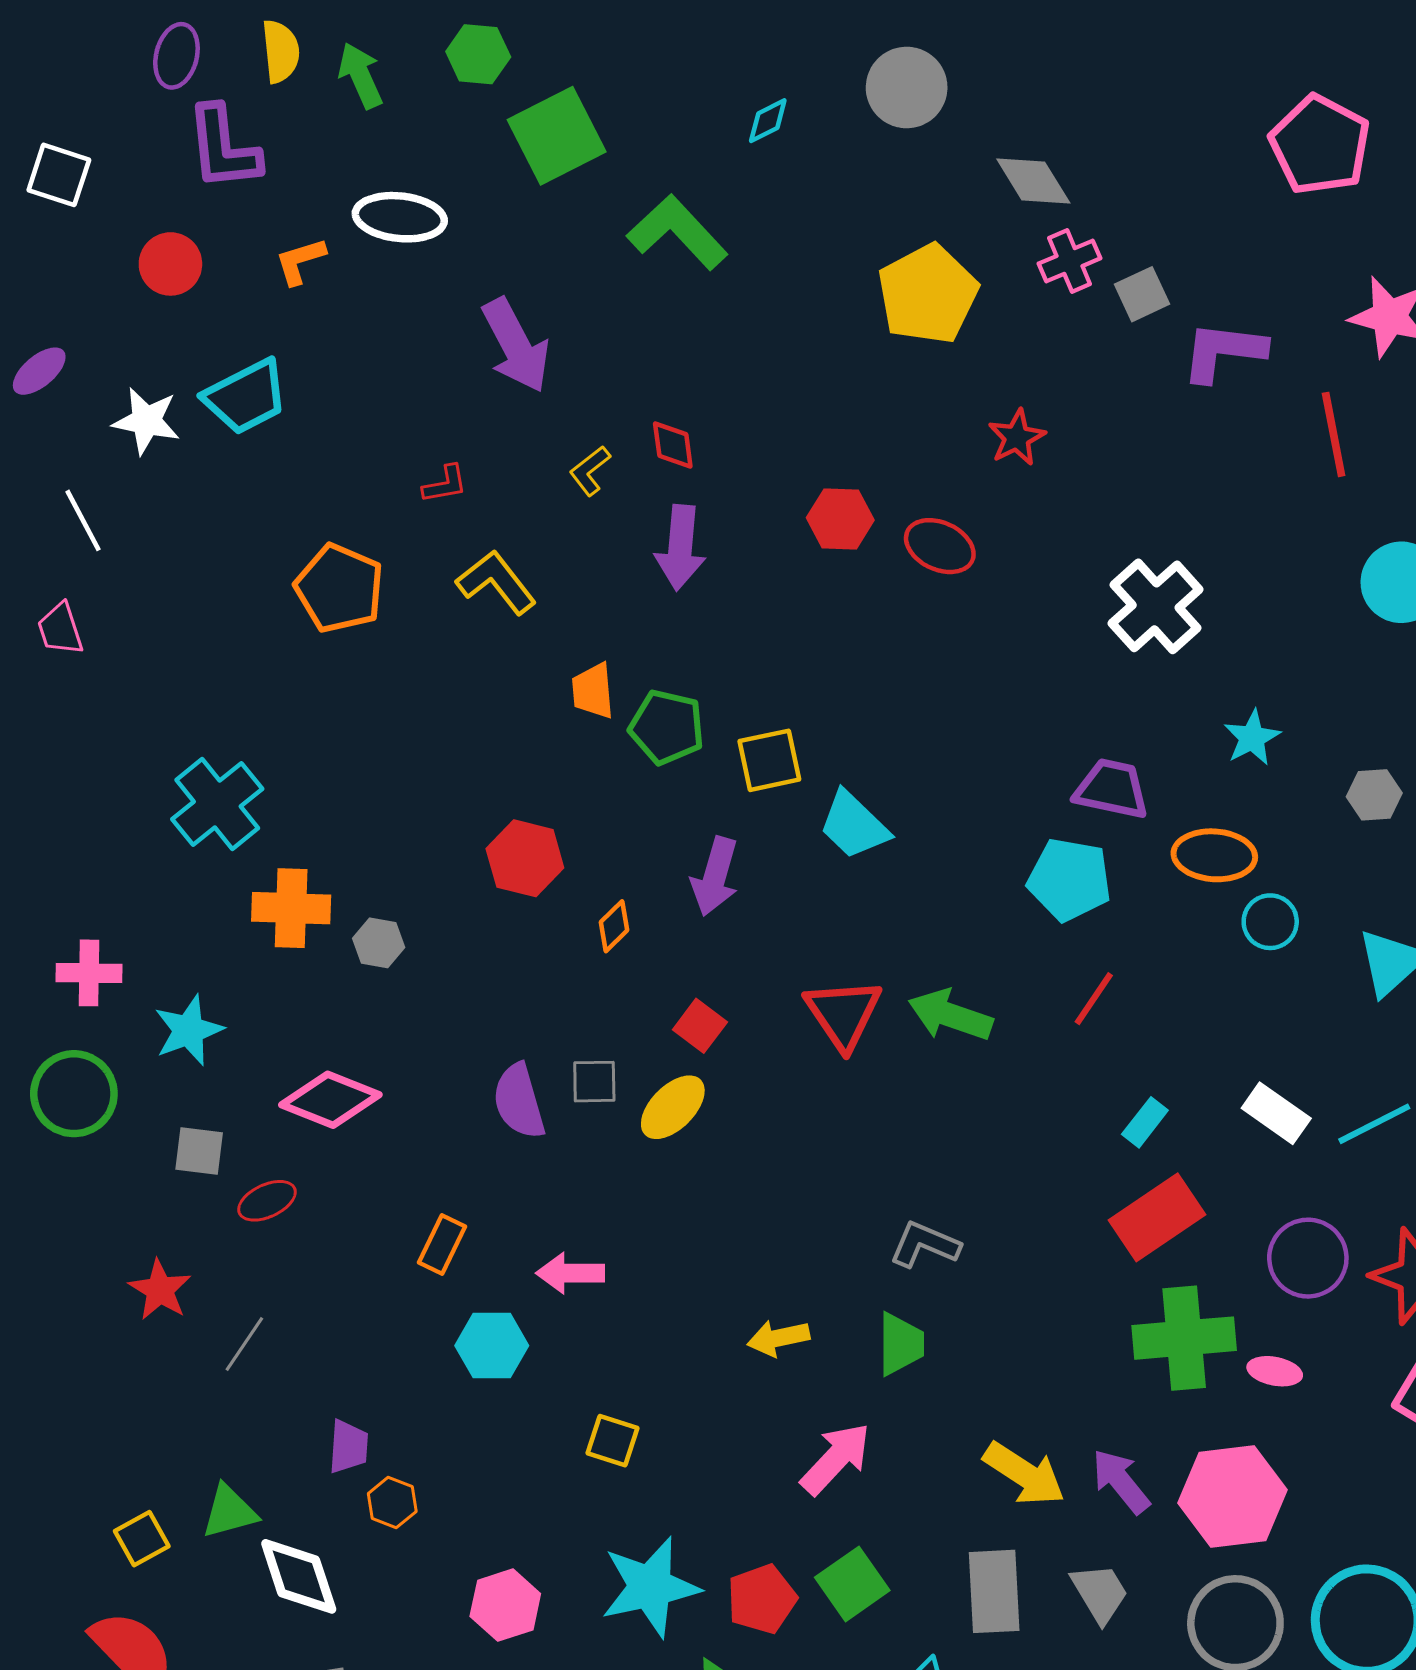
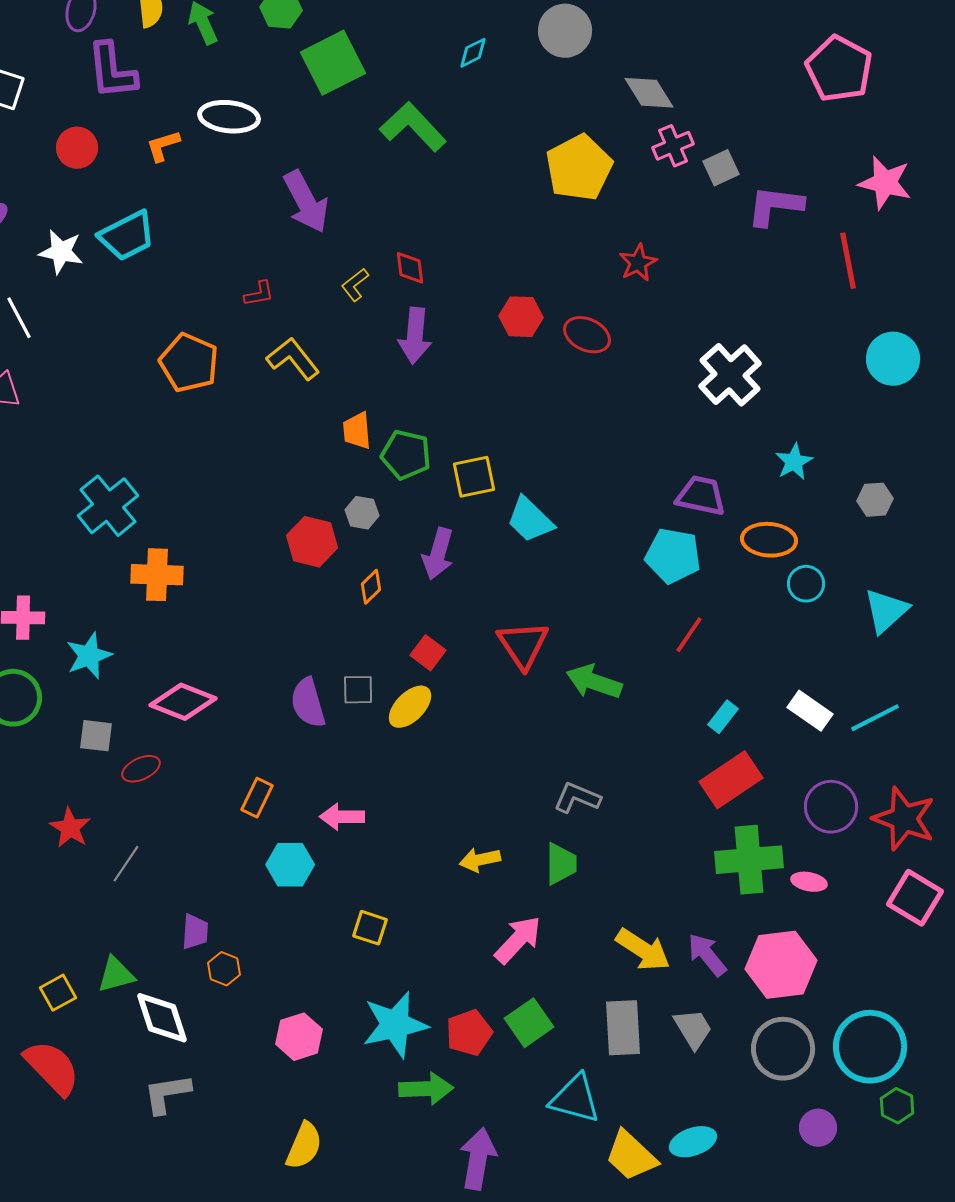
gray hexagon: (379, 943) -> (362, 513), moved
green arrow: (950, 1015) -> (594, 682), moved

